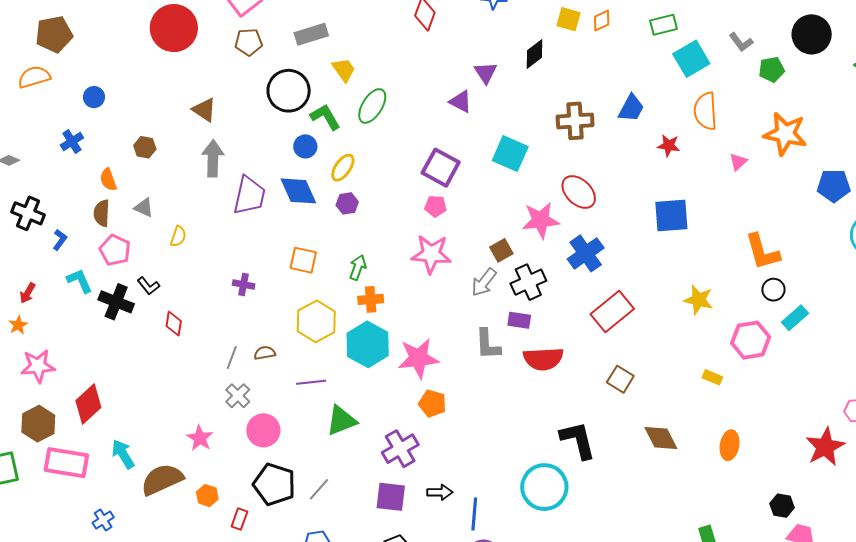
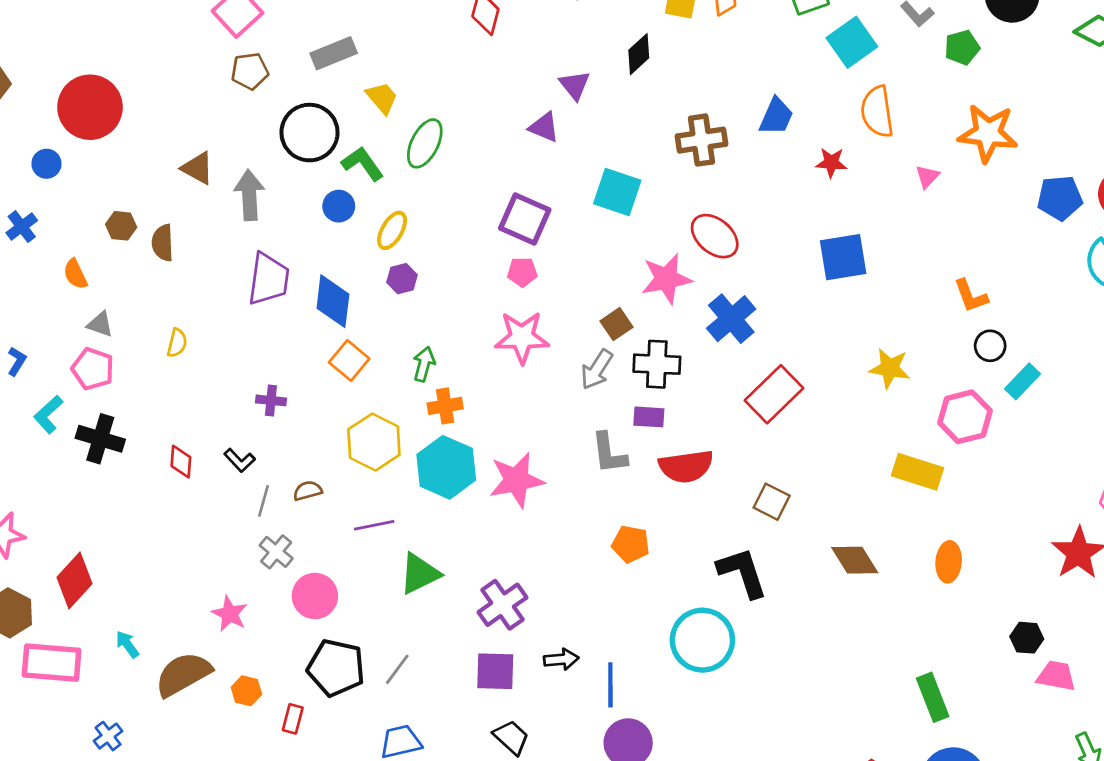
red circle: (174, 28) -> (90, 107), moved
gray arrow: (213, 158) -> (249, 195), moved
blue diamond: (298, 191) -> (333, 301), moved, turned 36
gray triangle: (144, 208) -> (100, 324), moved
brown semicircle: (102, 213) -> (163, 243), moved
orange L-shape: (762, 252) -> (971, 296), size x0.7
orange square: (303, 260) -> (349, 361), turned 32
cyan L-shape: (80, 281) -> (48, 414), turned -104
black cross: (528, 282) -> (657, 364), turned 32
black L-shape: (148, 286) -> (240, 460), moved
yellow rectangle: (712, 377) -> (917, 472), size x1.8
brown square: (620, 379) -> (772, 502), moved
orange pentagon: (432, 404) -> (631, 544), moved
cyan arrow: (123, 454) -> (127, 644), size x0.7

